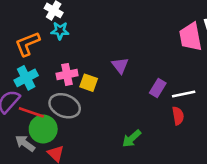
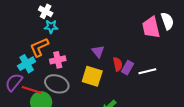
orange L-shape: (27, 44) -> (39, 47), moved
yellow square: (89, 83) -> (92, 76), moved, size x1.5
red semicircle: (178, 116) -> (118, 64), moved

